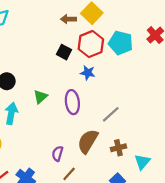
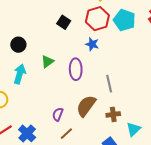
black square: (64, 52) -> (64, 22), moved
gray line: (111, 114) -> (109, 84), turned -66

